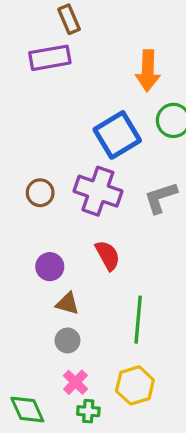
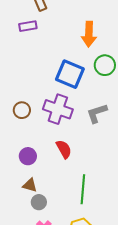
purple rectangle: (50, 58) -> (28, 26), size x0.7
blue square: (117, 135) -> (70, 74), turned -36
brown triangle: (67, 304) -> (30, 185), moved

